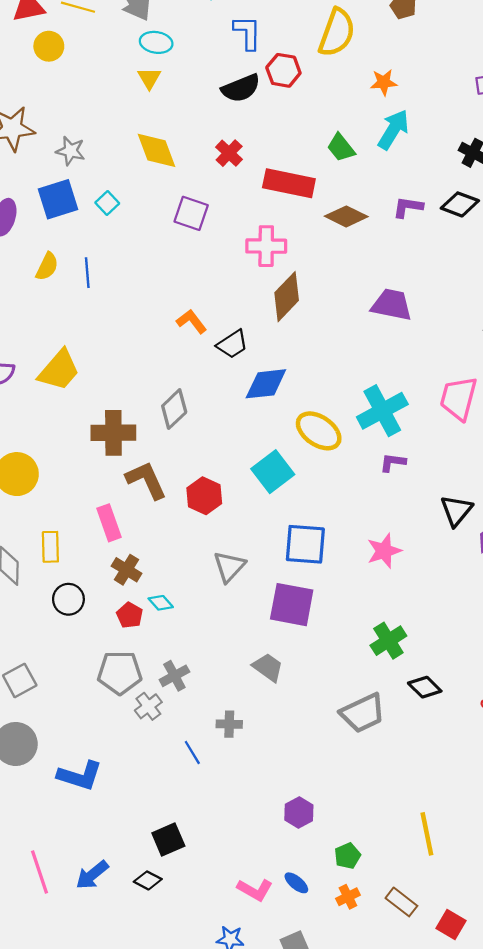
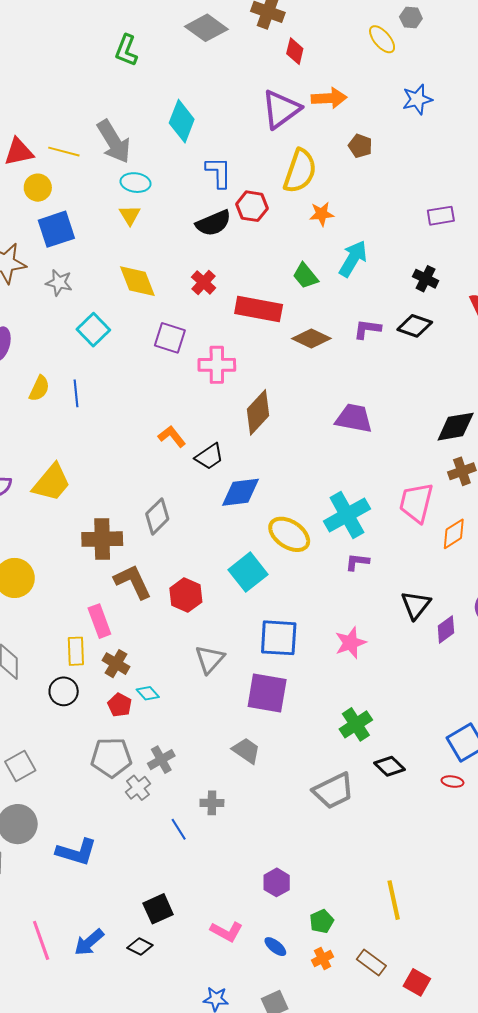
orange star: (384, 82) -> (322, 214), moved
blue square: (58, 199) -> (56, 229), moved
cyan square: (107, 203) -> (93, 330), size x1.5
pink cross: (266, 246) -> (217, 365), moved
yellow rectangle: (50, 547) -> (76, 651), moved
pink L-shape: (255, 890) -> (226, 932), moved

